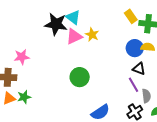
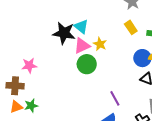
yellow rectangle: (131, 16) -> (131, 27), moved
green circle: (80, 77) -> (87, 64), moved
purple line: (133, 85) -> (115, 98), moved

